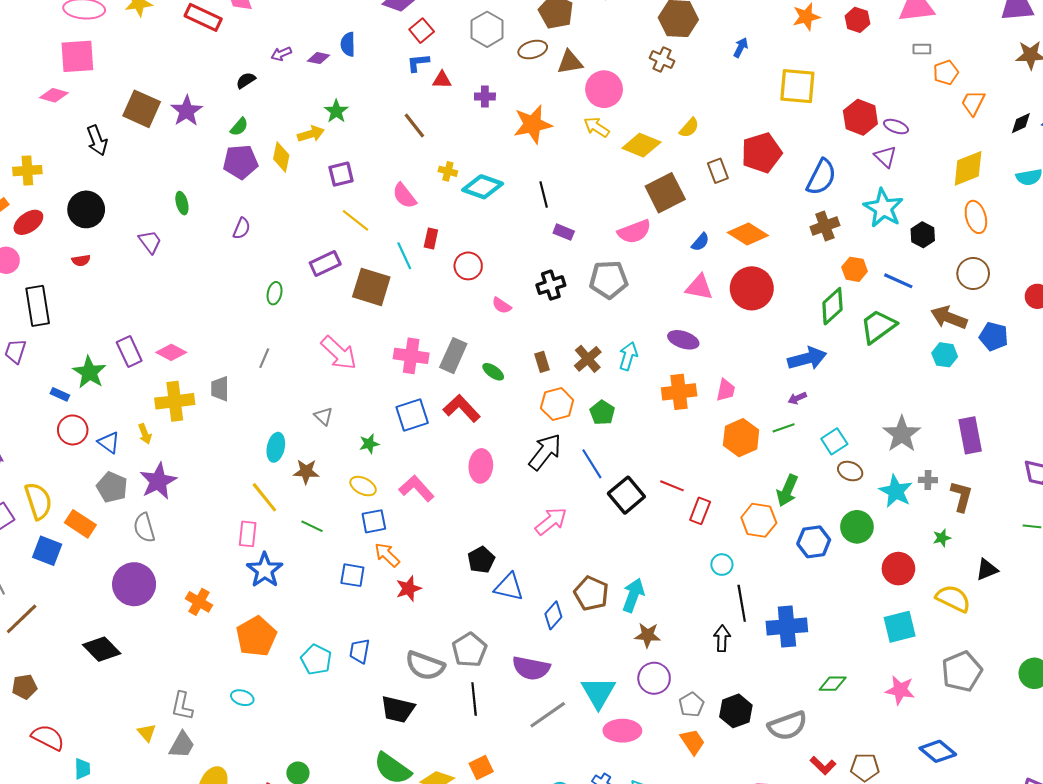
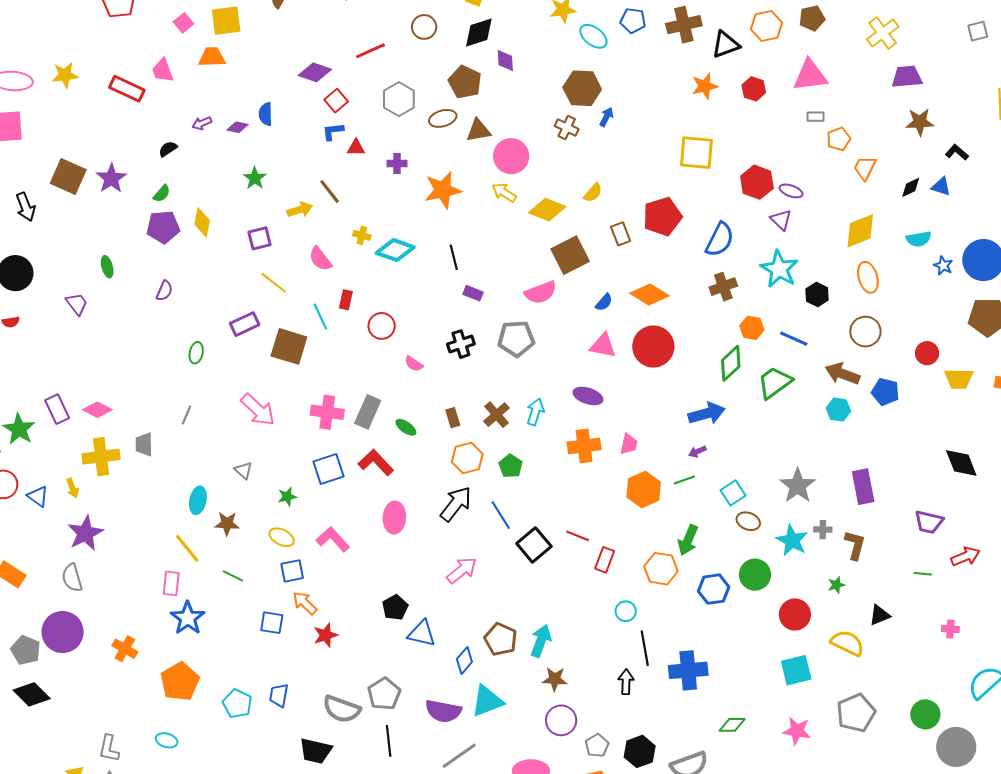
blue arrow: (741, 47) -> (606, 117), moved
yellow arrow: (311, 134) -> (300, 210), moved
gray pentagon: (112, 487) -> (26, 650), moved
cyan triangle: (598, 692) -> (487, 701), moved, turned 39

